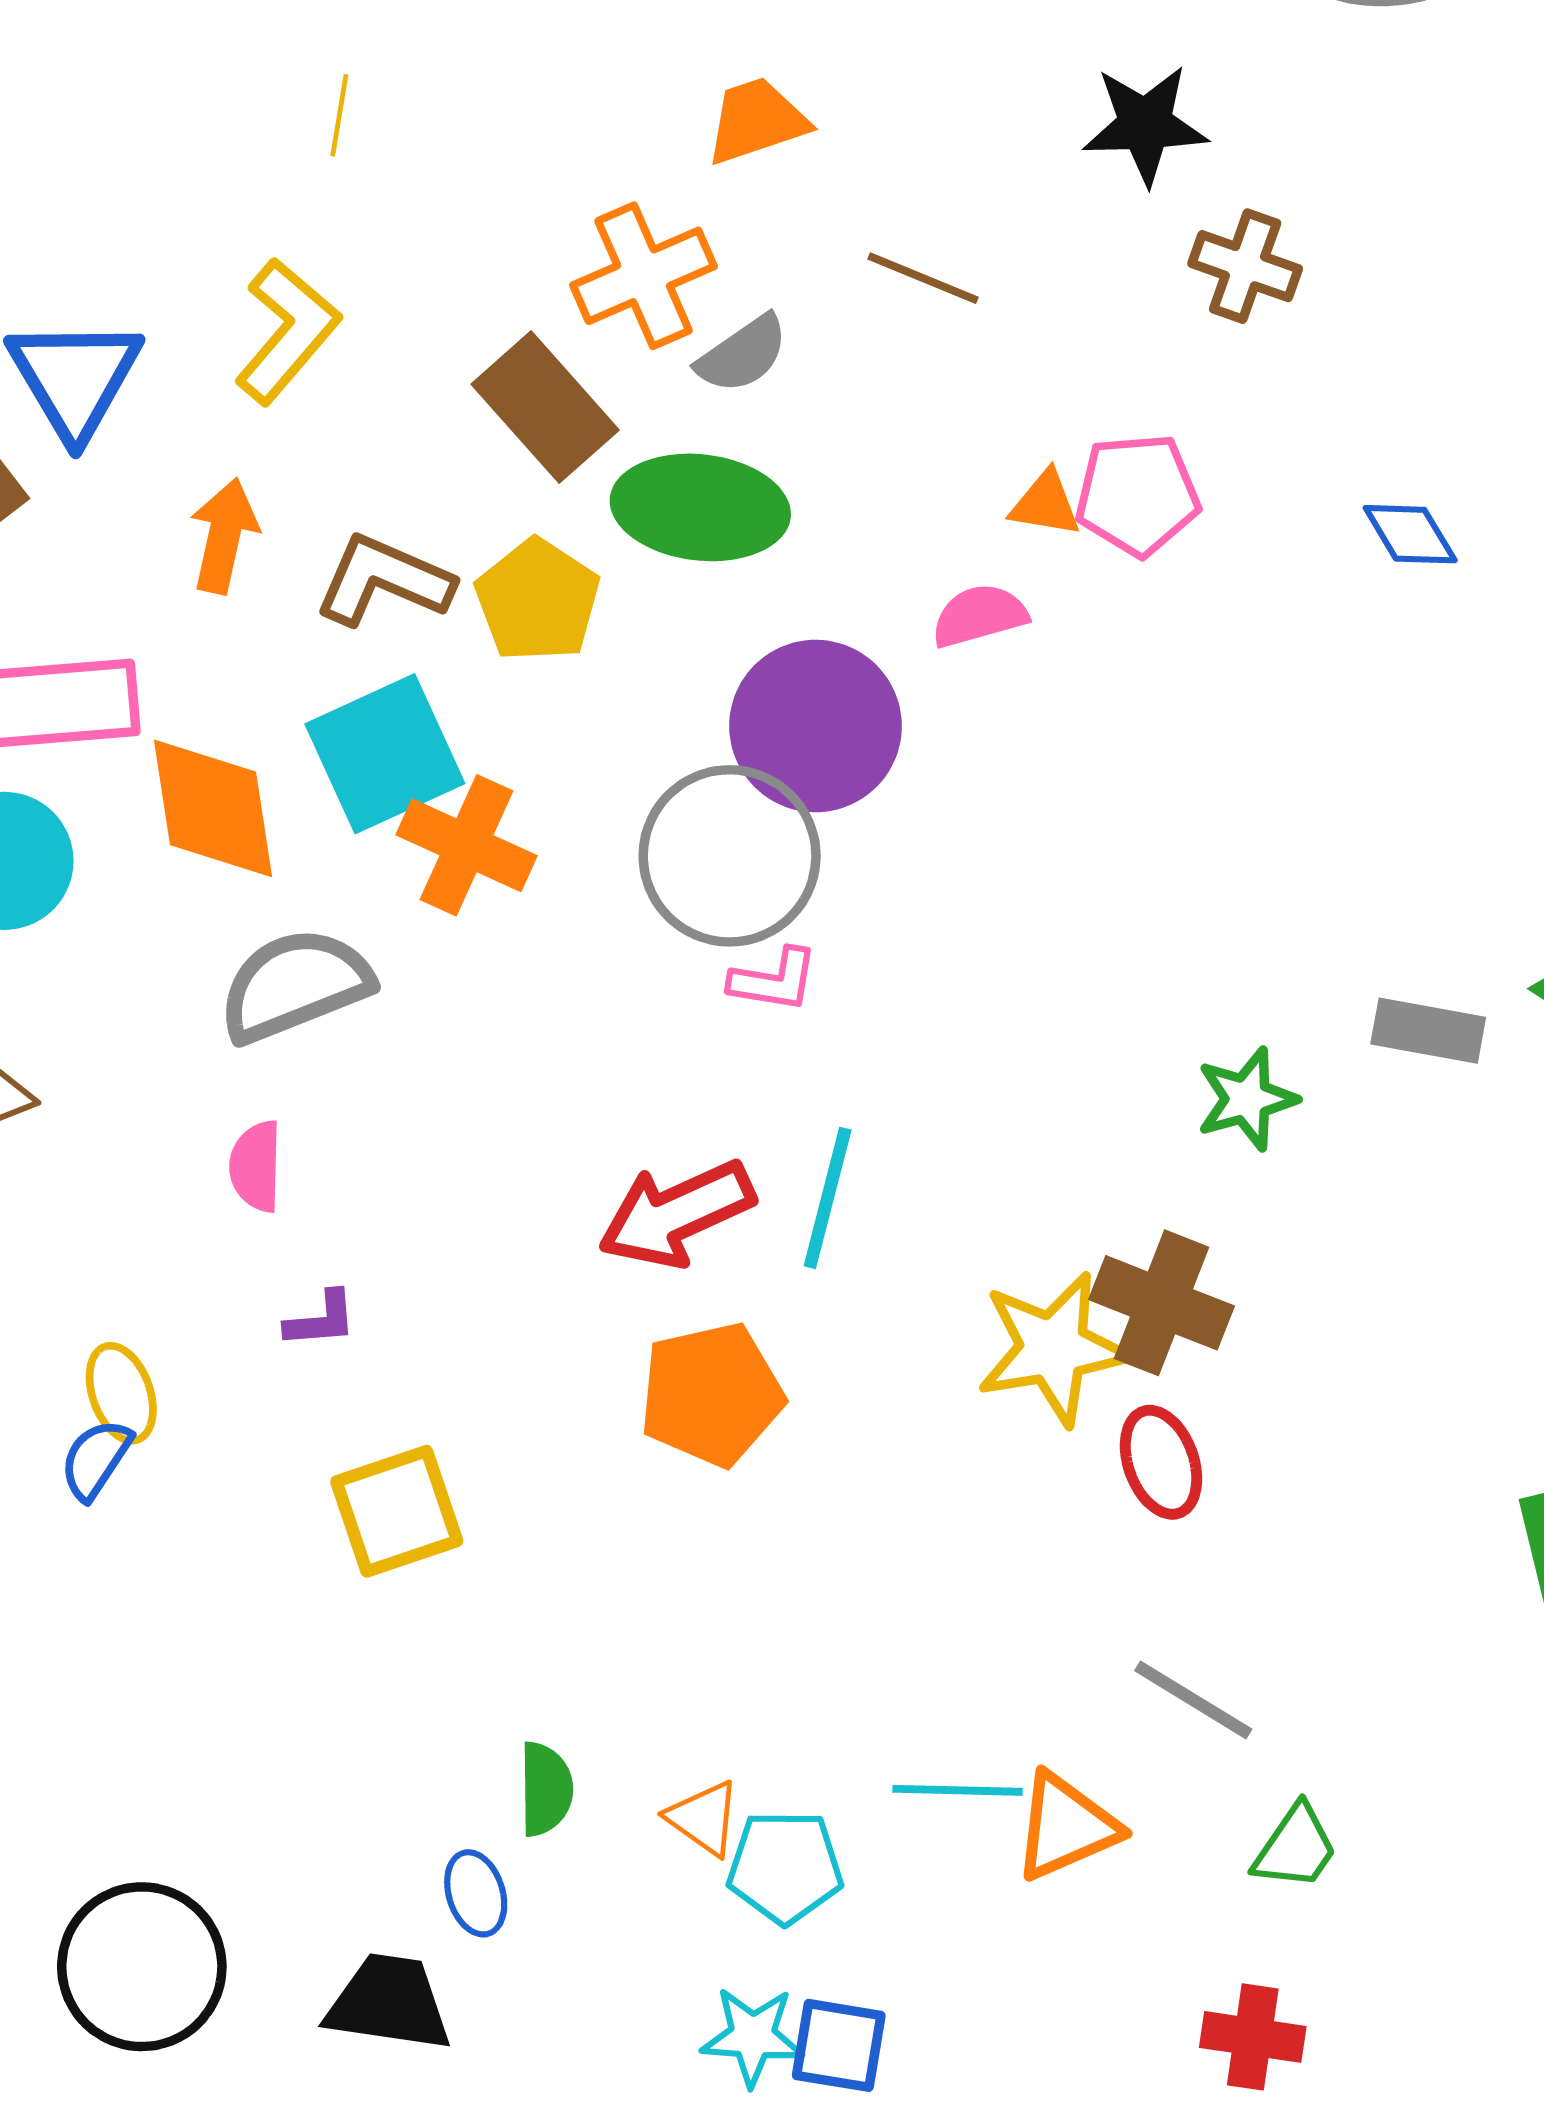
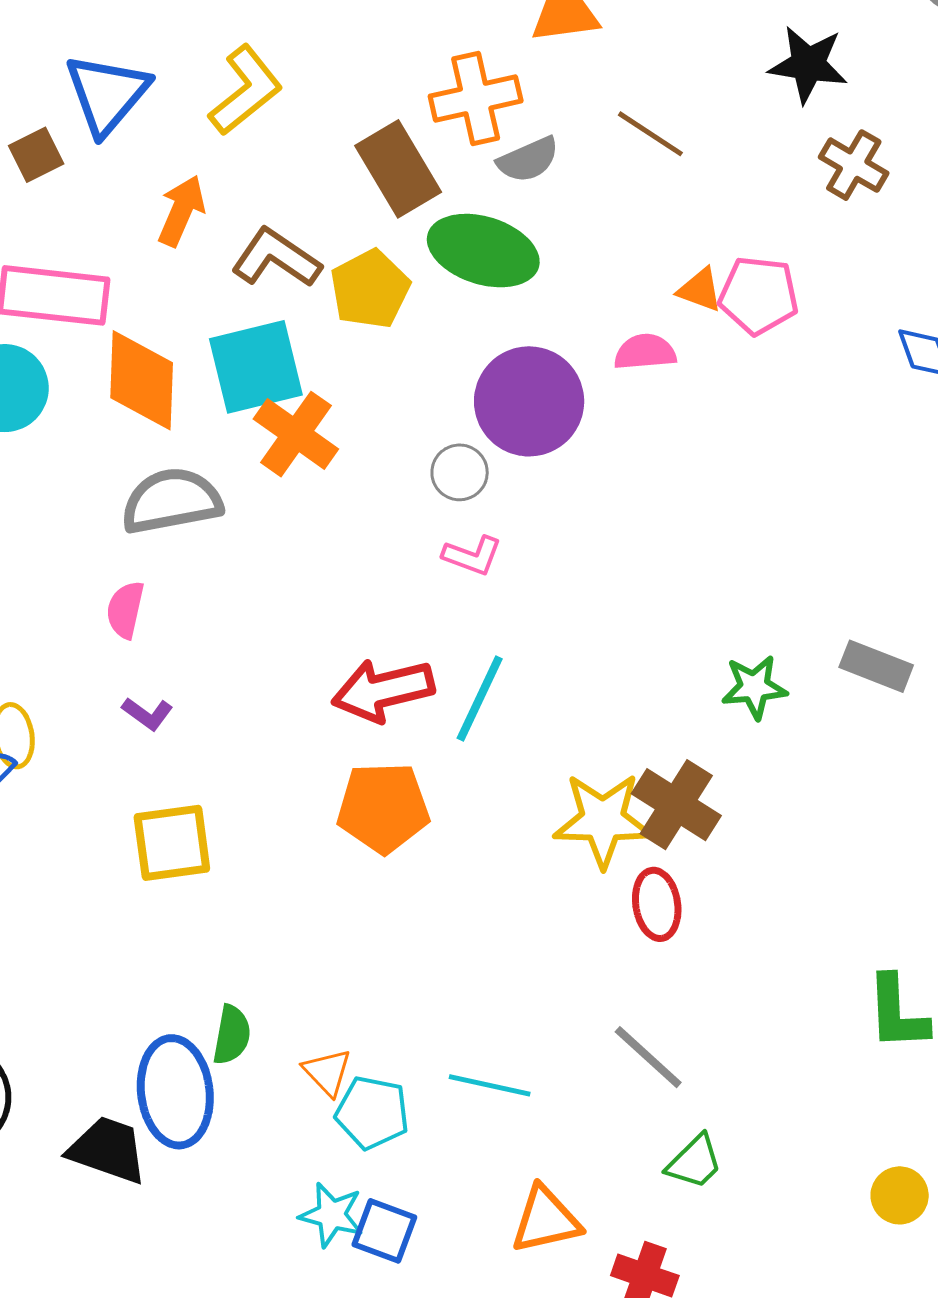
gray circle: (730, 856) -> (460, 472), size x0.5
purple L-shape: (321, 1320) -> (148, 714), turned 30
orange triangle: (1066, 1827) -> (546, 1220), moved
blue ellipse: (476, 1893) -> (175, 1092), size x2.0

